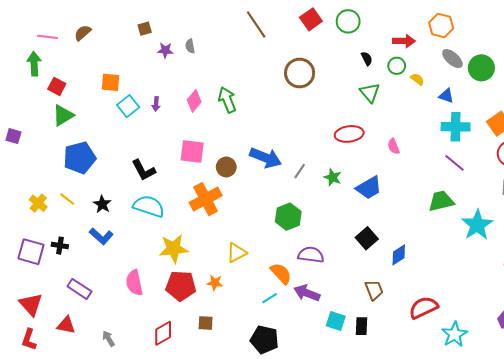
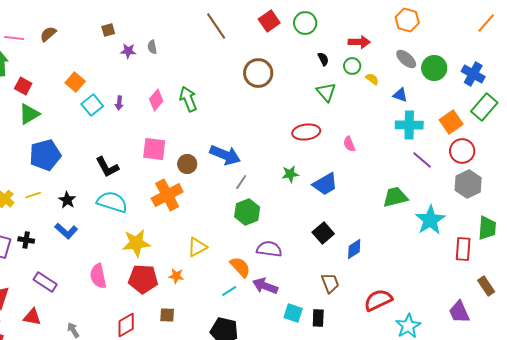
orange hexagon: (441, 26) -> (407, 20), moved
orange square: (111, 82) -> (75, 82), turned 36
purple line: (455, 163) -> (422, 160), moved
gray line: (300, 171) -> (241, 182), moved
green star: (333, 177) -> (290, 174), turned -30
yellow line: (67, 199) -> (33, 195), turned -56

